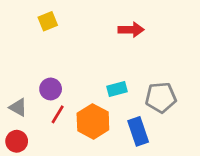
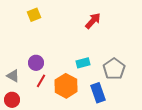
red arrow: (131, 30) -> (93, 21), turned -48
gray pentagon: (161, 97) -> (114, 69), turned -30

